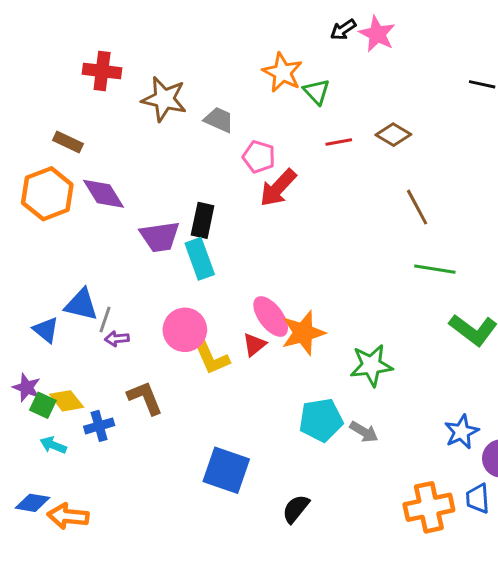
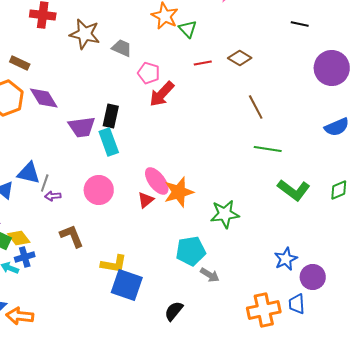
yellow L-shape: (211, 358) -> (114, 264), moved, turned -56
blue cross: (99, 426) -> (25, 257), moved
gray arrow: (364, 432) -> (210, 275), moved

